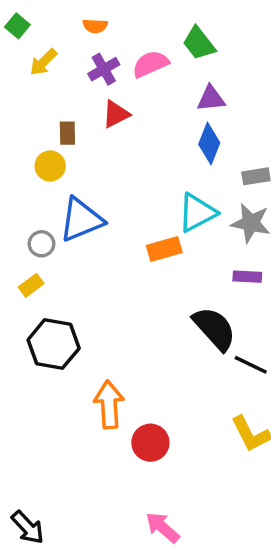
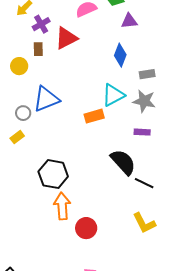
purple cross: (104, 69) -> (41, 24), moved
purple triangle: (211, 99) -> (129, 21), moved
red triangle: (116, 114) -> (66, 38), size x1.4
yellow circle: (50, 166) -> (19, 66), moved
black hexagon: (54, 344) -> (53, 174), moved

